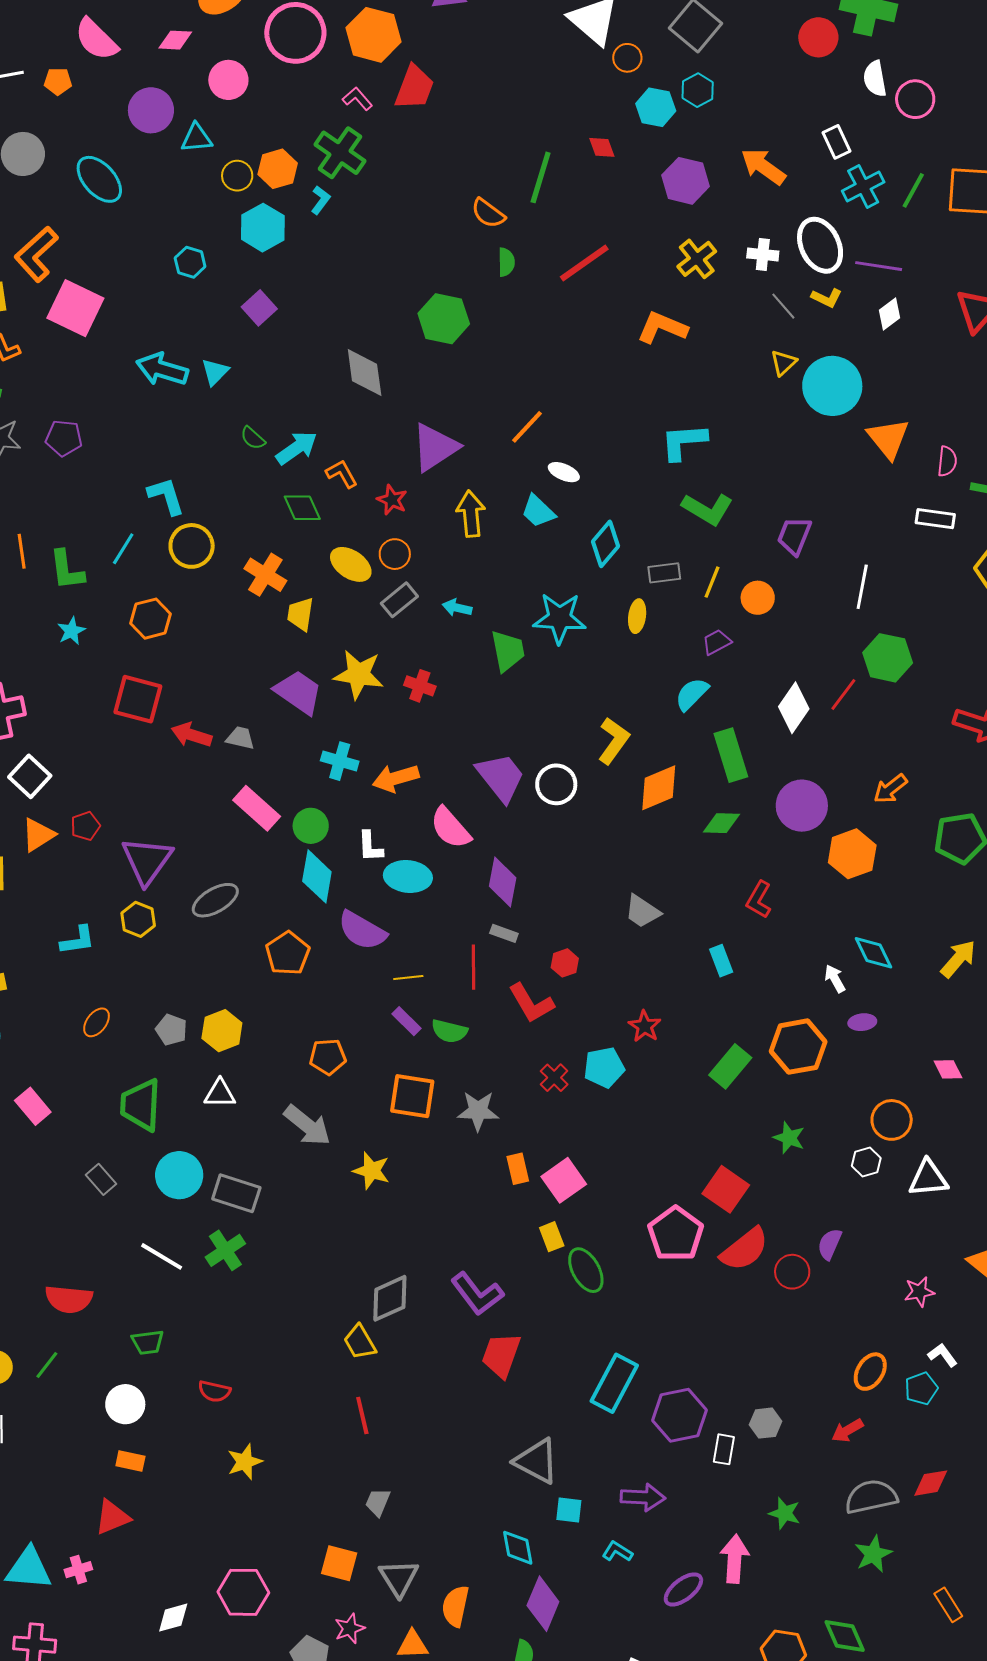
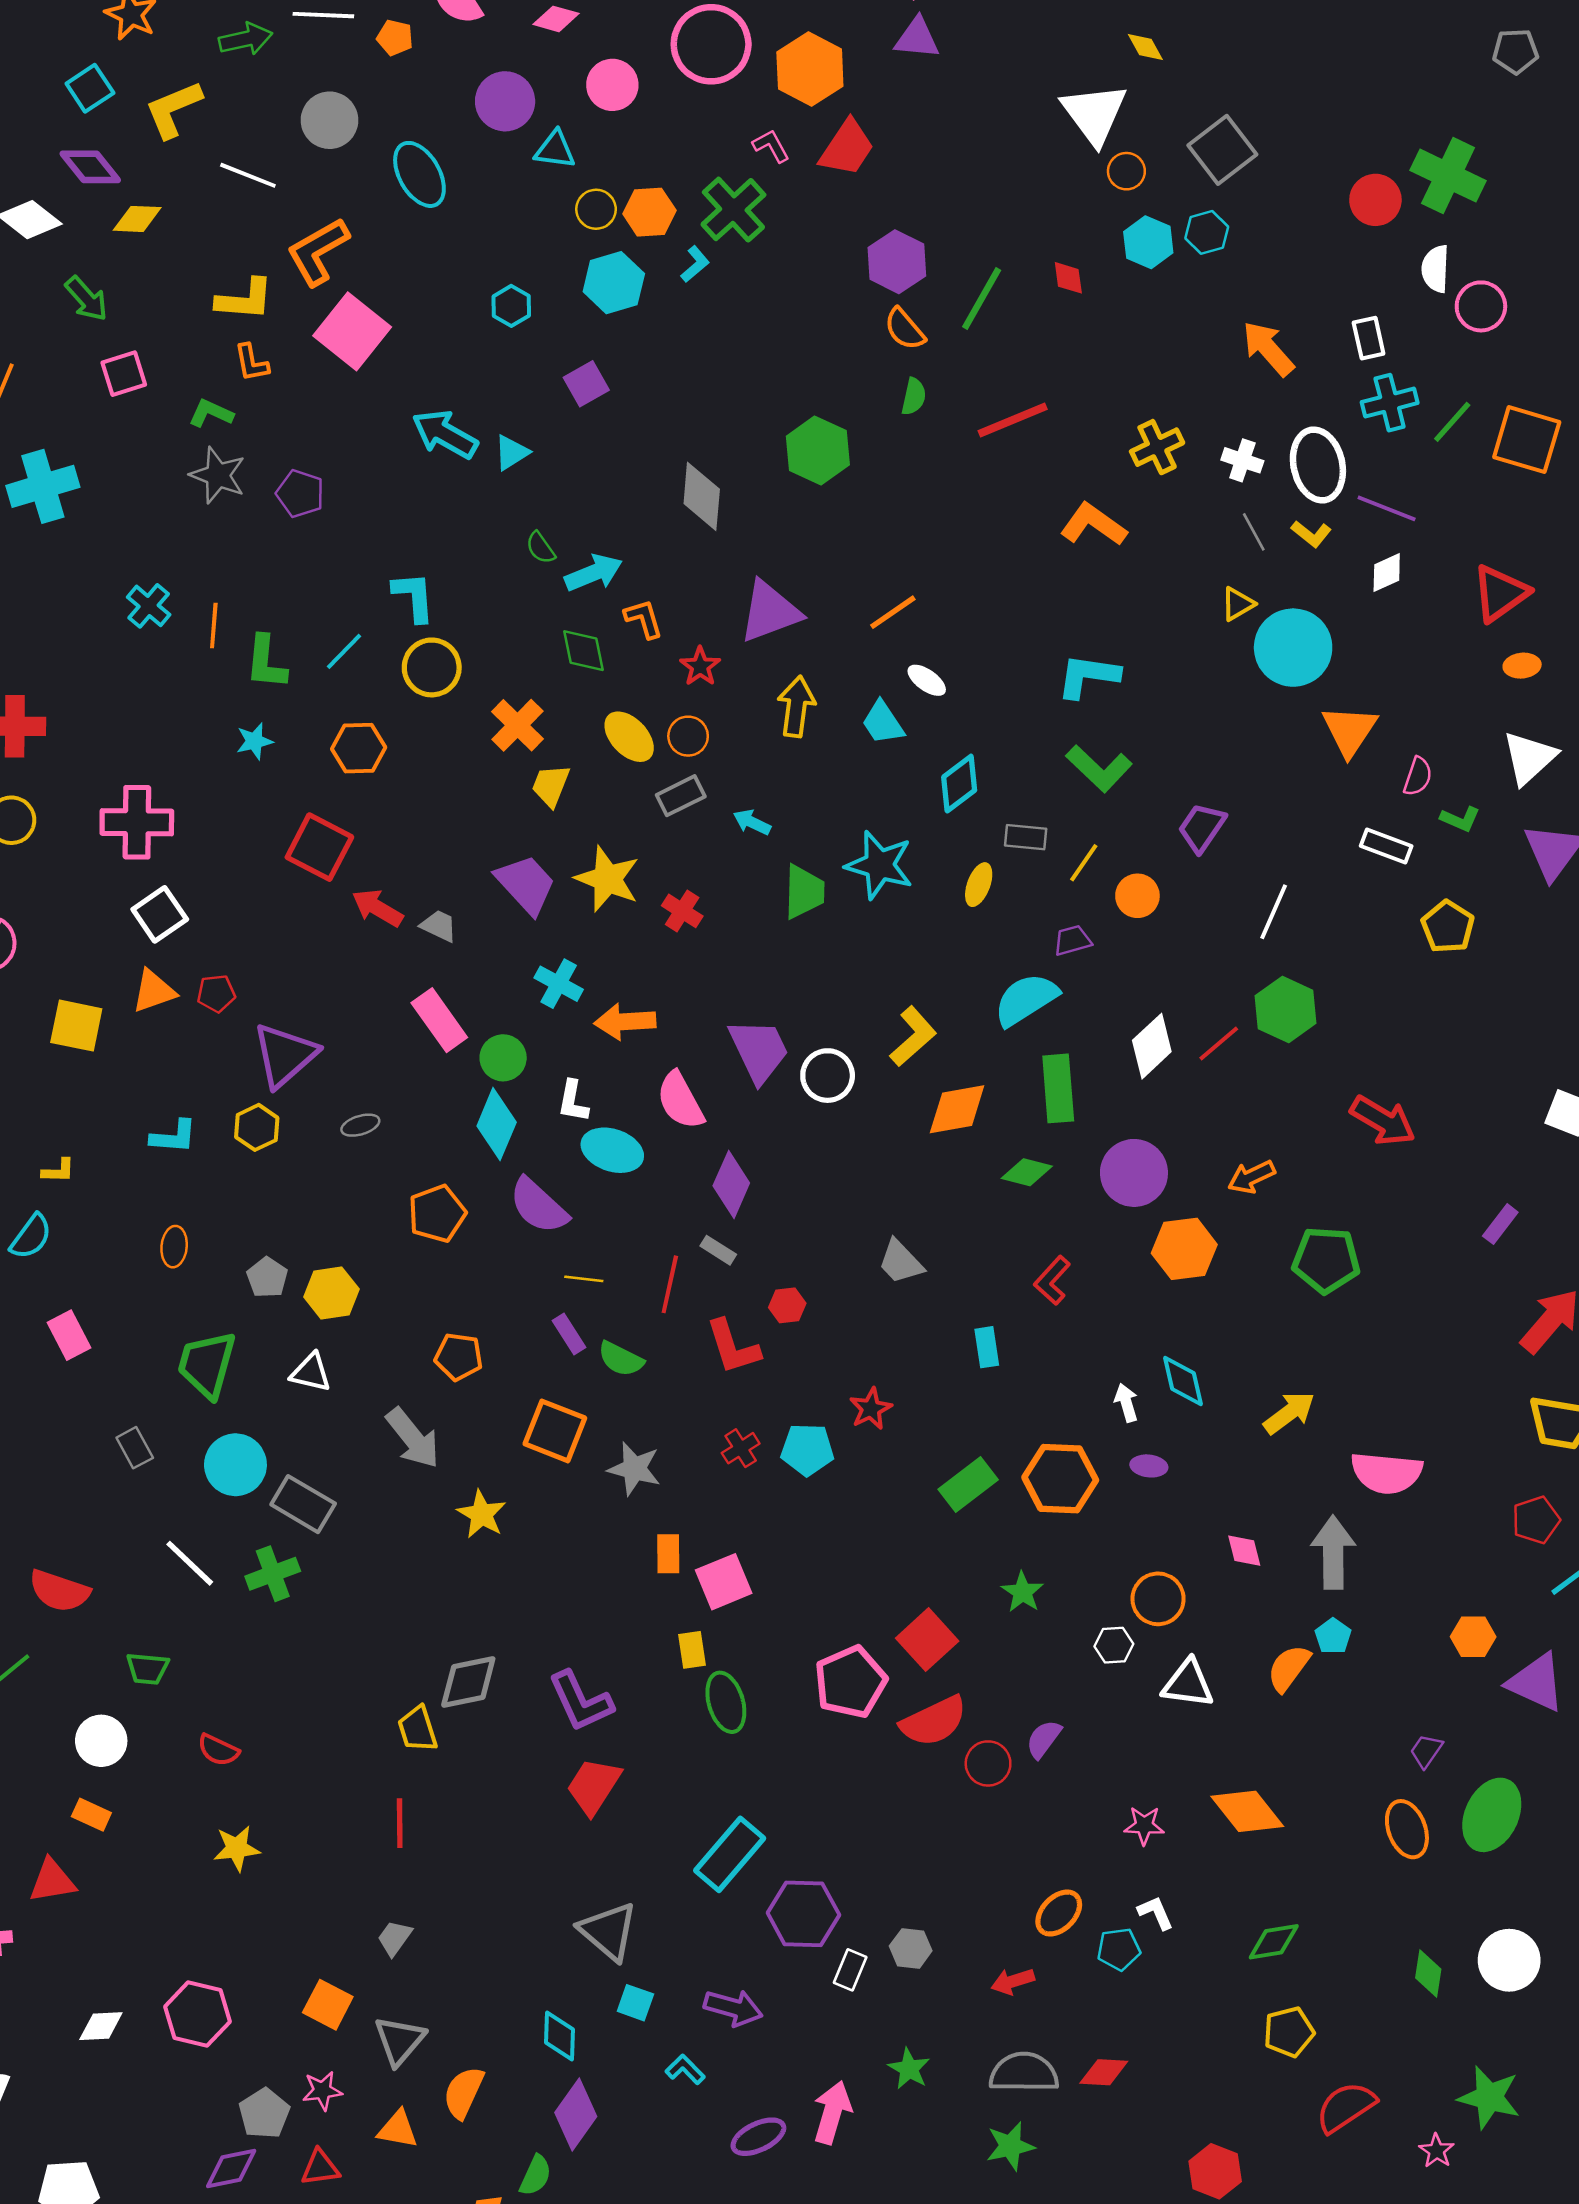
purple hexagon: (685, 181) -> (897, 262), moved
cyan semicircle: (692, 694) -> (1026, 1000), size x1.4
gray ellipse: (215, 900) -> (360, 1125), size x0.6
orange ellipse: (97, 1022) -> (174, 1247), turned -44

